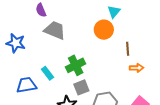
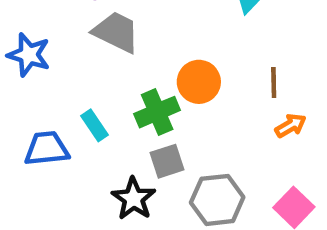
orange circle: (104, 30) -> (199, 82), moved
orange arrow: (137, 68) -> (291, 126), turned -32

